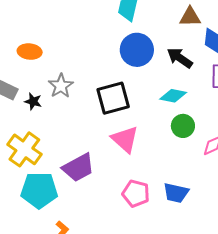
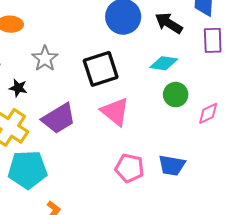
black star: (33, 101) -> (18, 88), moved
purple trapezoid: (78, 168) -> (59, 118), moved

